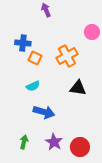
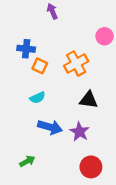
green arrow: (24, 142) -> (27, 161), turned 48
purple star: (54, 142) -> (80, 132), moved

